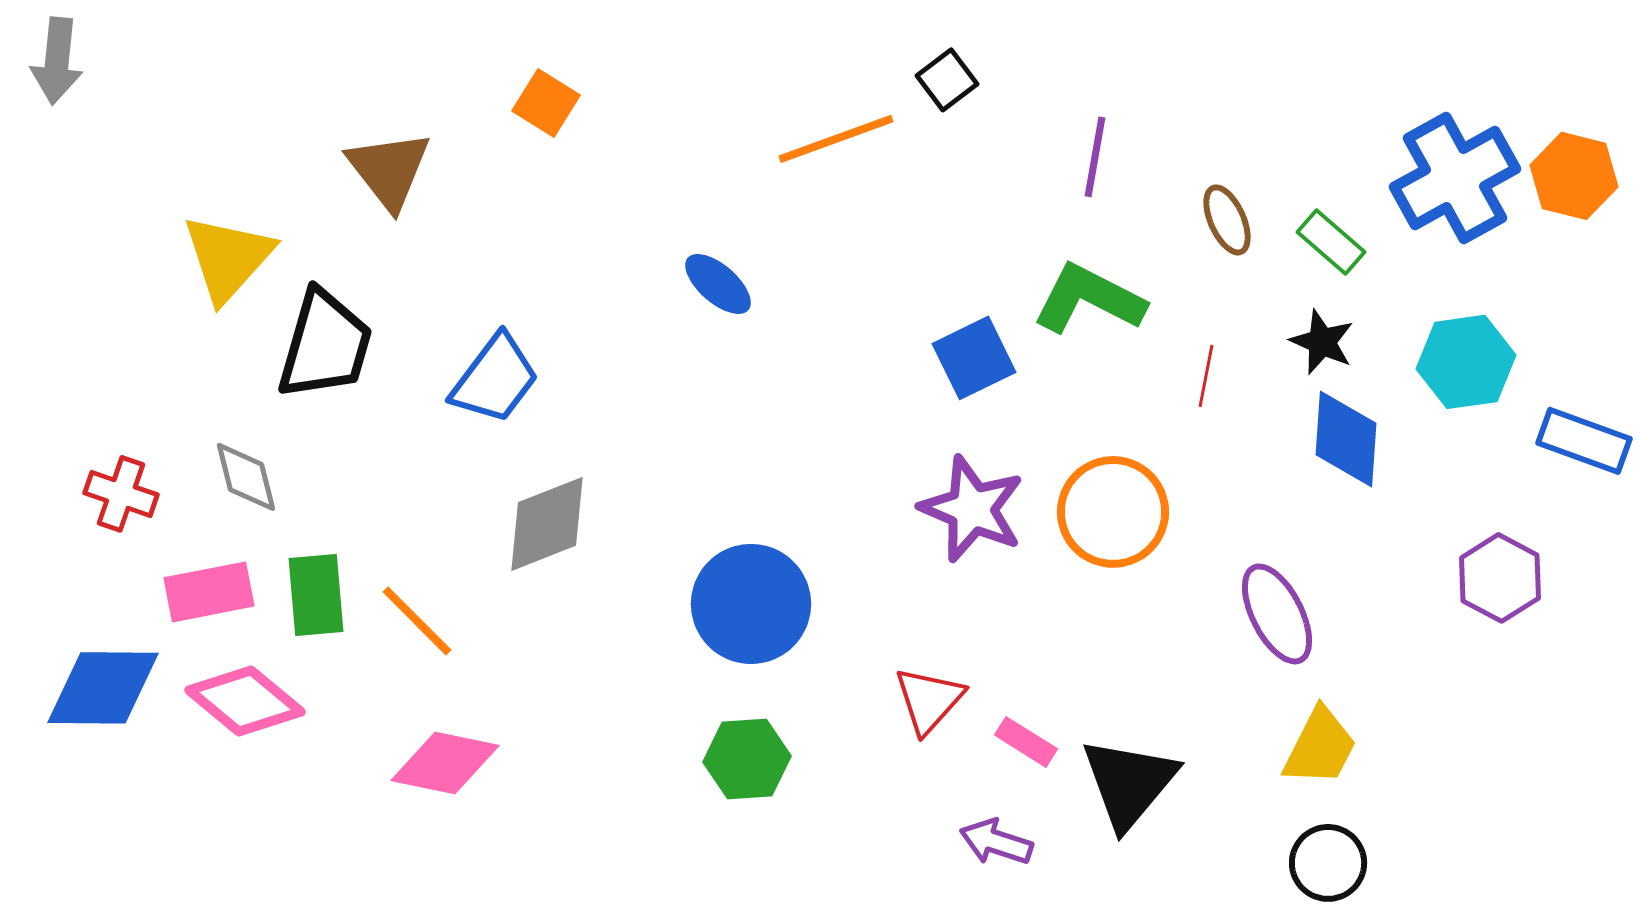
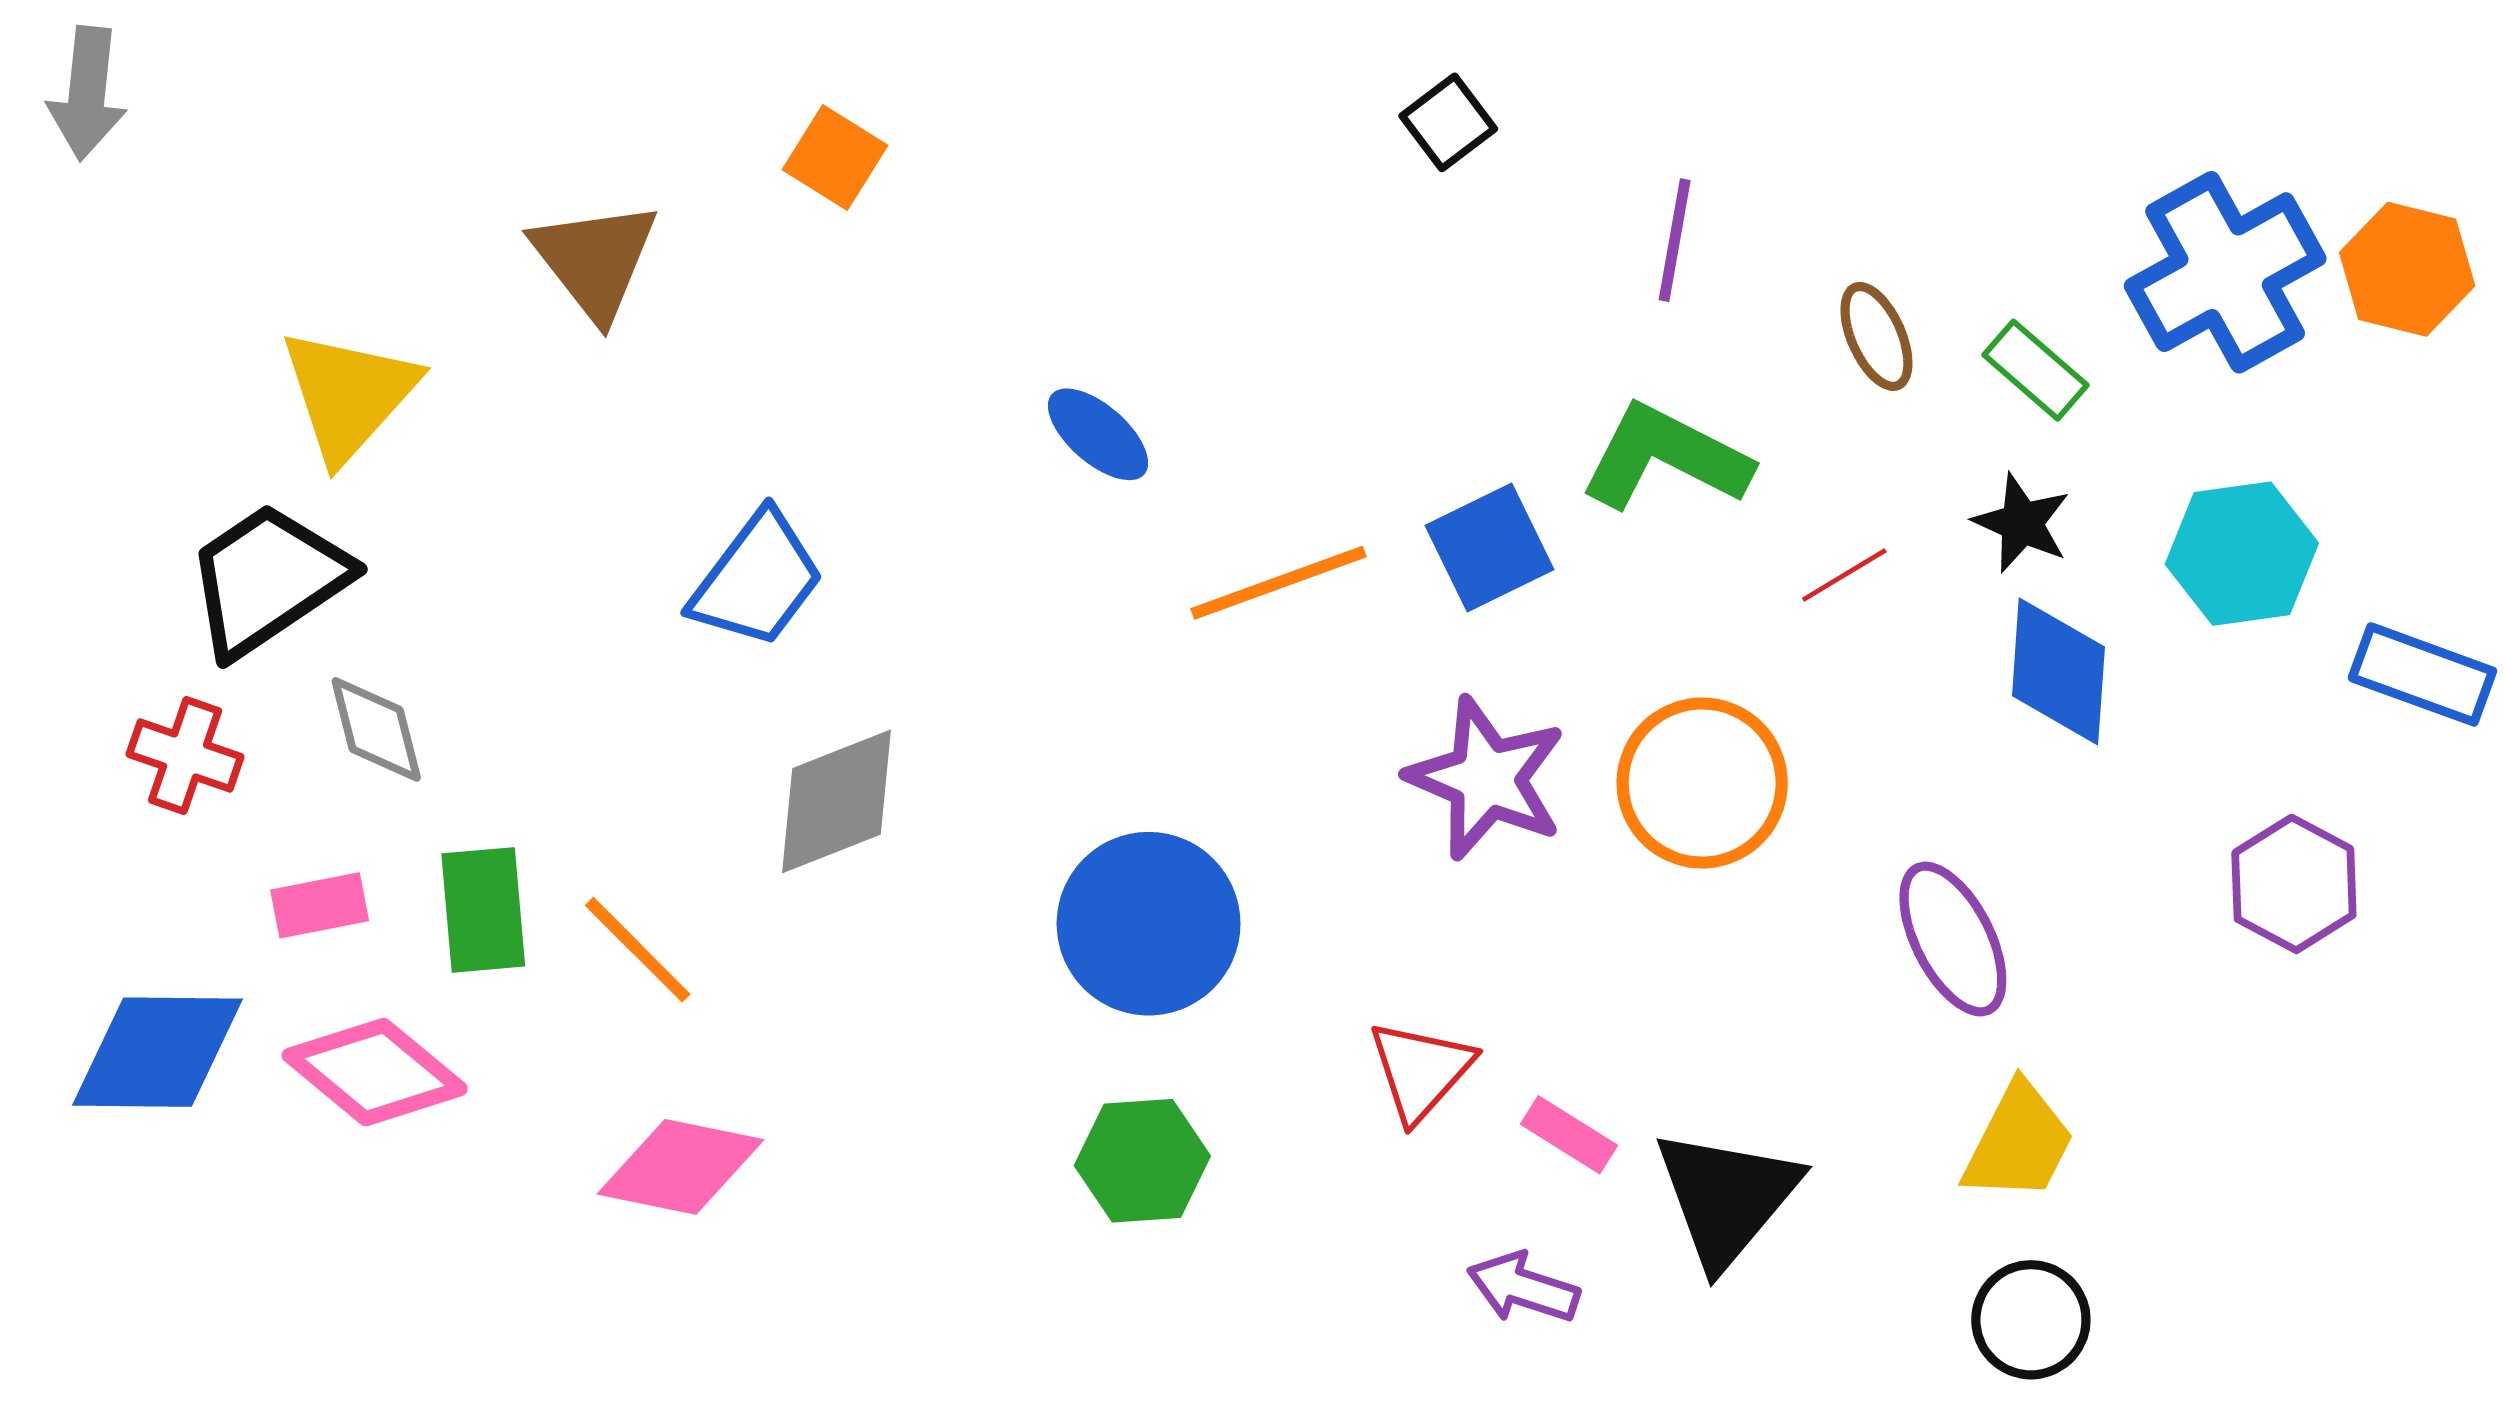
orange line: (836, 139) -> (1278, 583), moved
black trapezoid: (325, 345) -> (268, 580), moved, turned -140
red line: (1206, 376) -> (1844, 575), turned 48
pink rectangle: (209, 592) -> (320, 905), size x0.7

